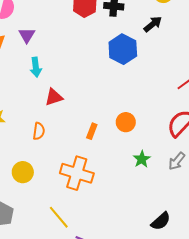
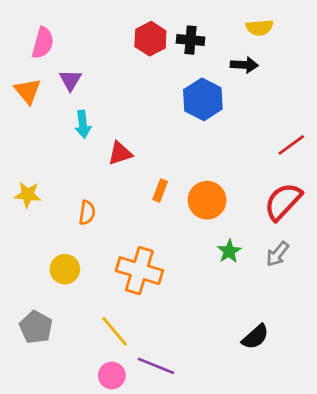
black arrow: (153, 24) -> (244, 65), turned 42
red triangle: (54, 97) -> (120, 153), moved
orange circle: (126, 122) -> (207, 200), size x1.4
orange rectangle: (92, 131) -> (160, 190), moved

